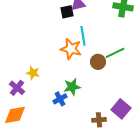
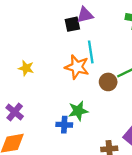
yellow star: (33, 73) -> (26, 68), moved
blue cross: (60, 99) -> (64, 125), turned 32

